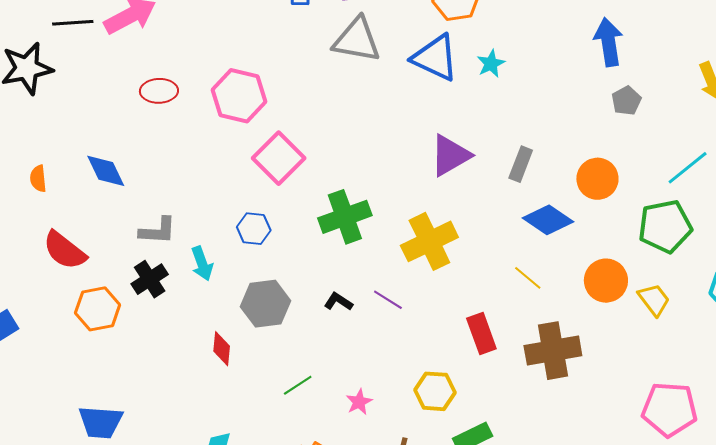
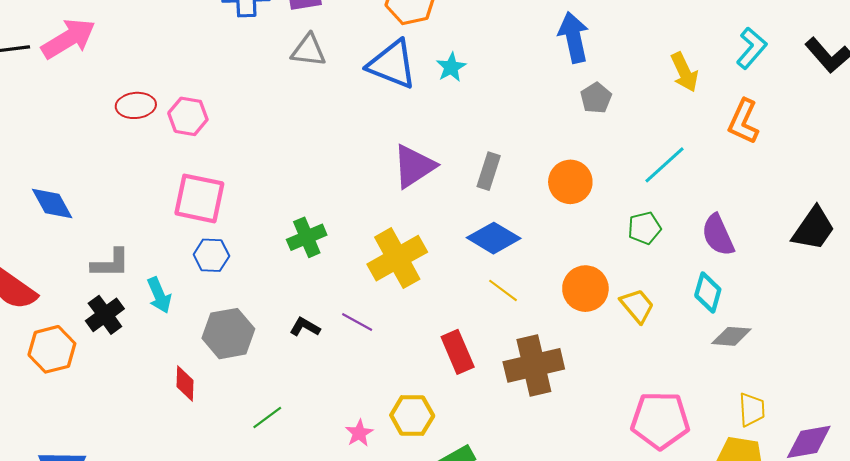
gray triangle: (357, 40) -> (309, 50), size x0.7
red ellipse: (159, 91) -> (136, 105), moved
pink hexagon: (239, 96) -> (188, 116), size x0.7
pink square: (279, 158) -> (199, 198), moved, turned -30
green cross: (345, 217) -> (307, 237), size x0.7
blue diamond: (548, 220) -> (494, 238), moved
green pentagon: (665, 226) -> (644, 228), size x0.6
pink star: (359, 402) -> (359, 433), moved

